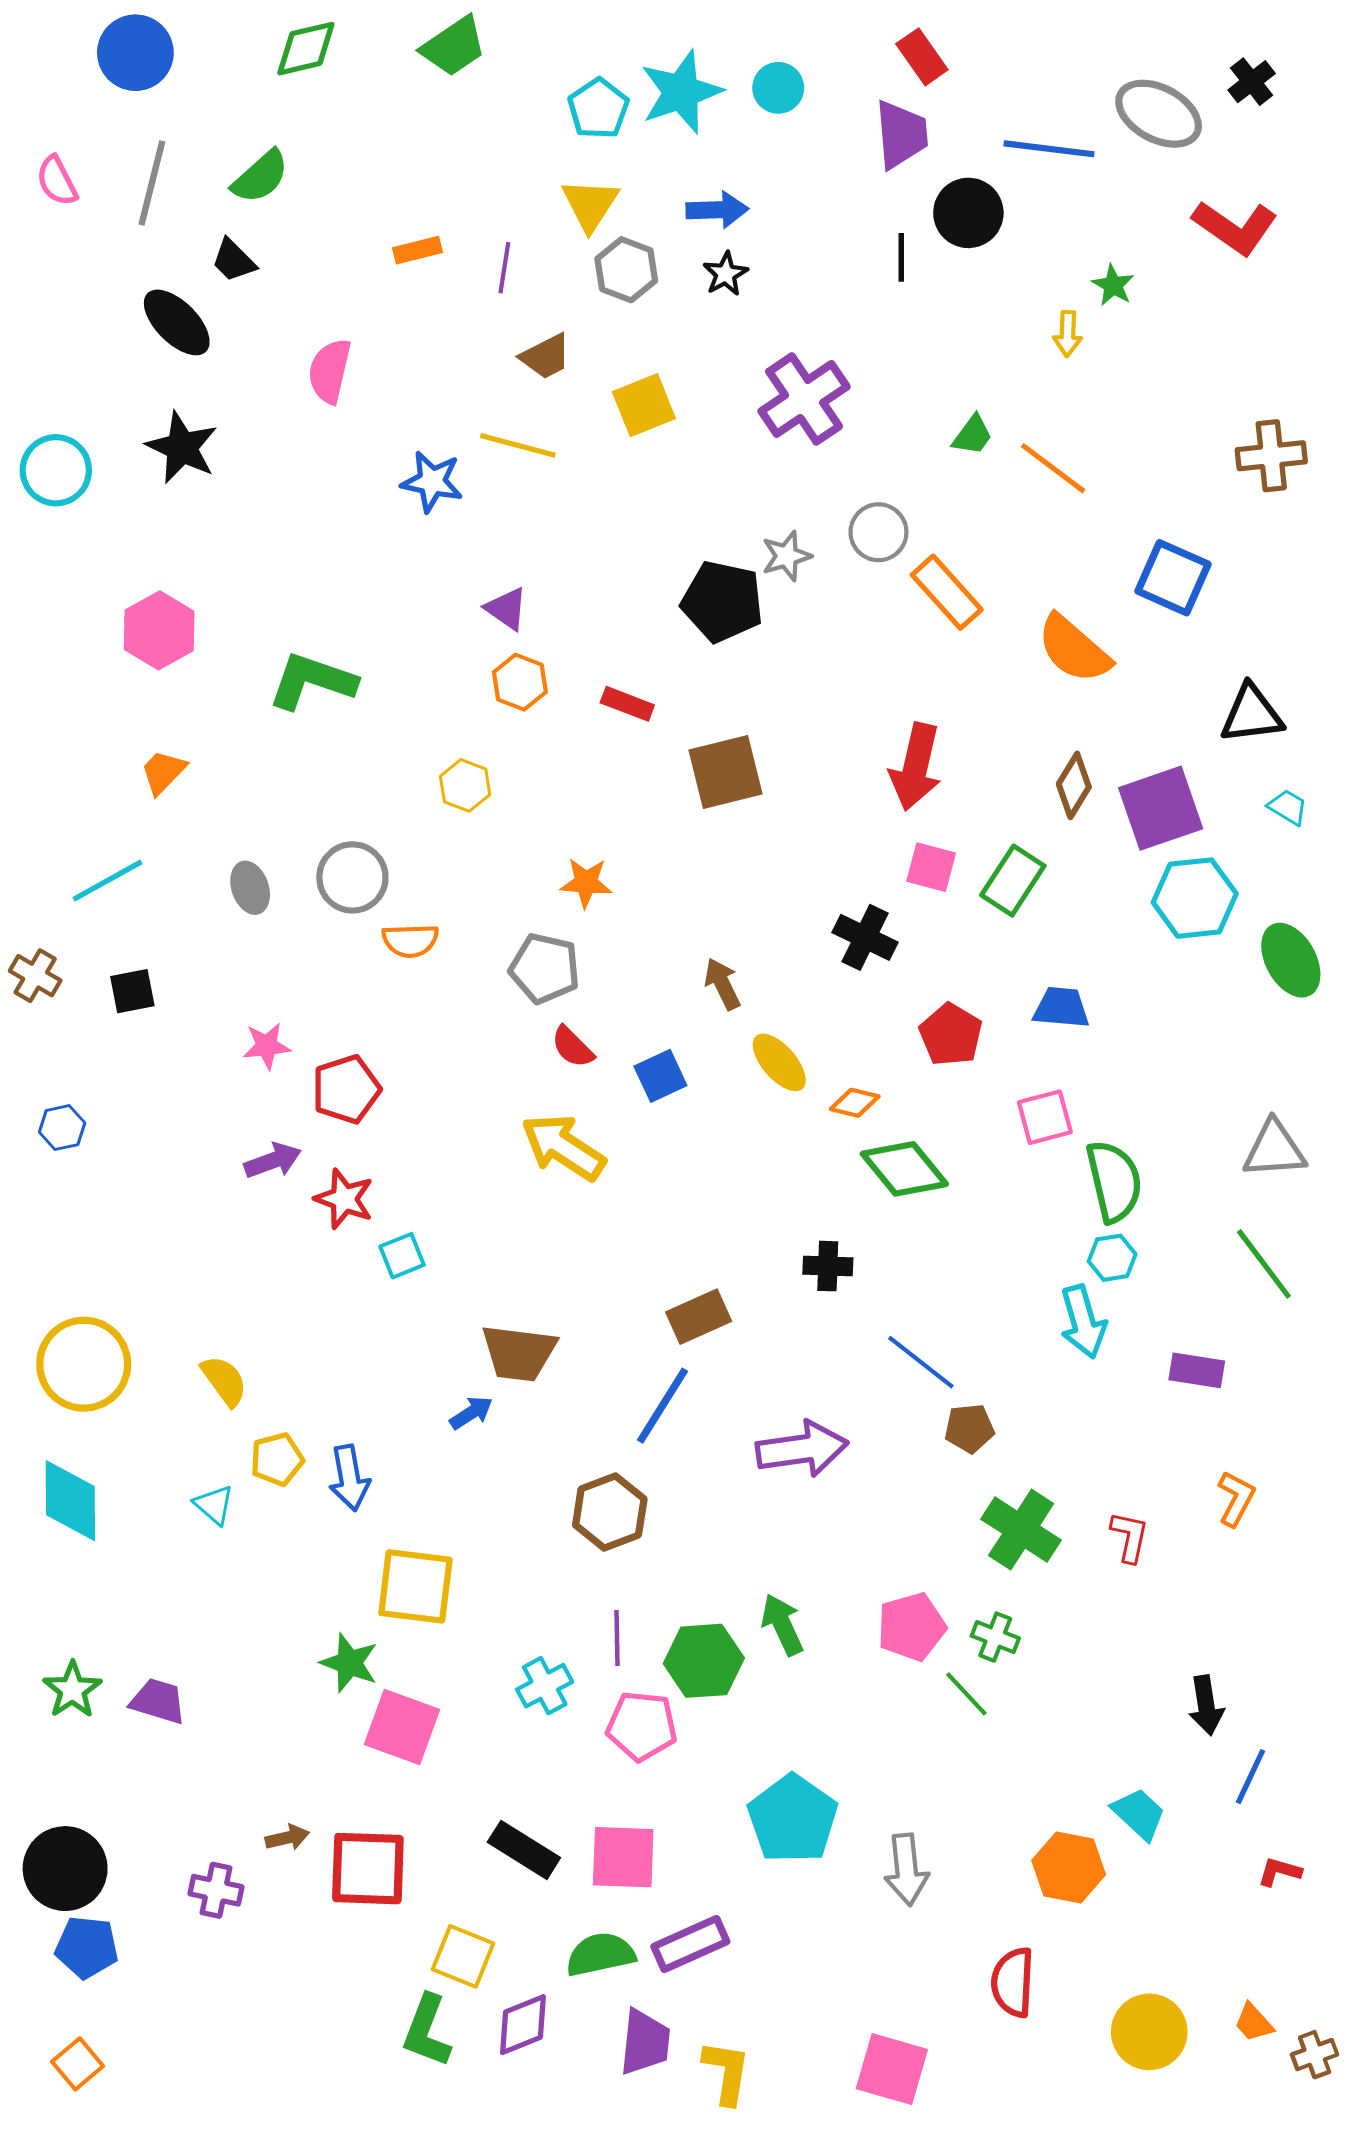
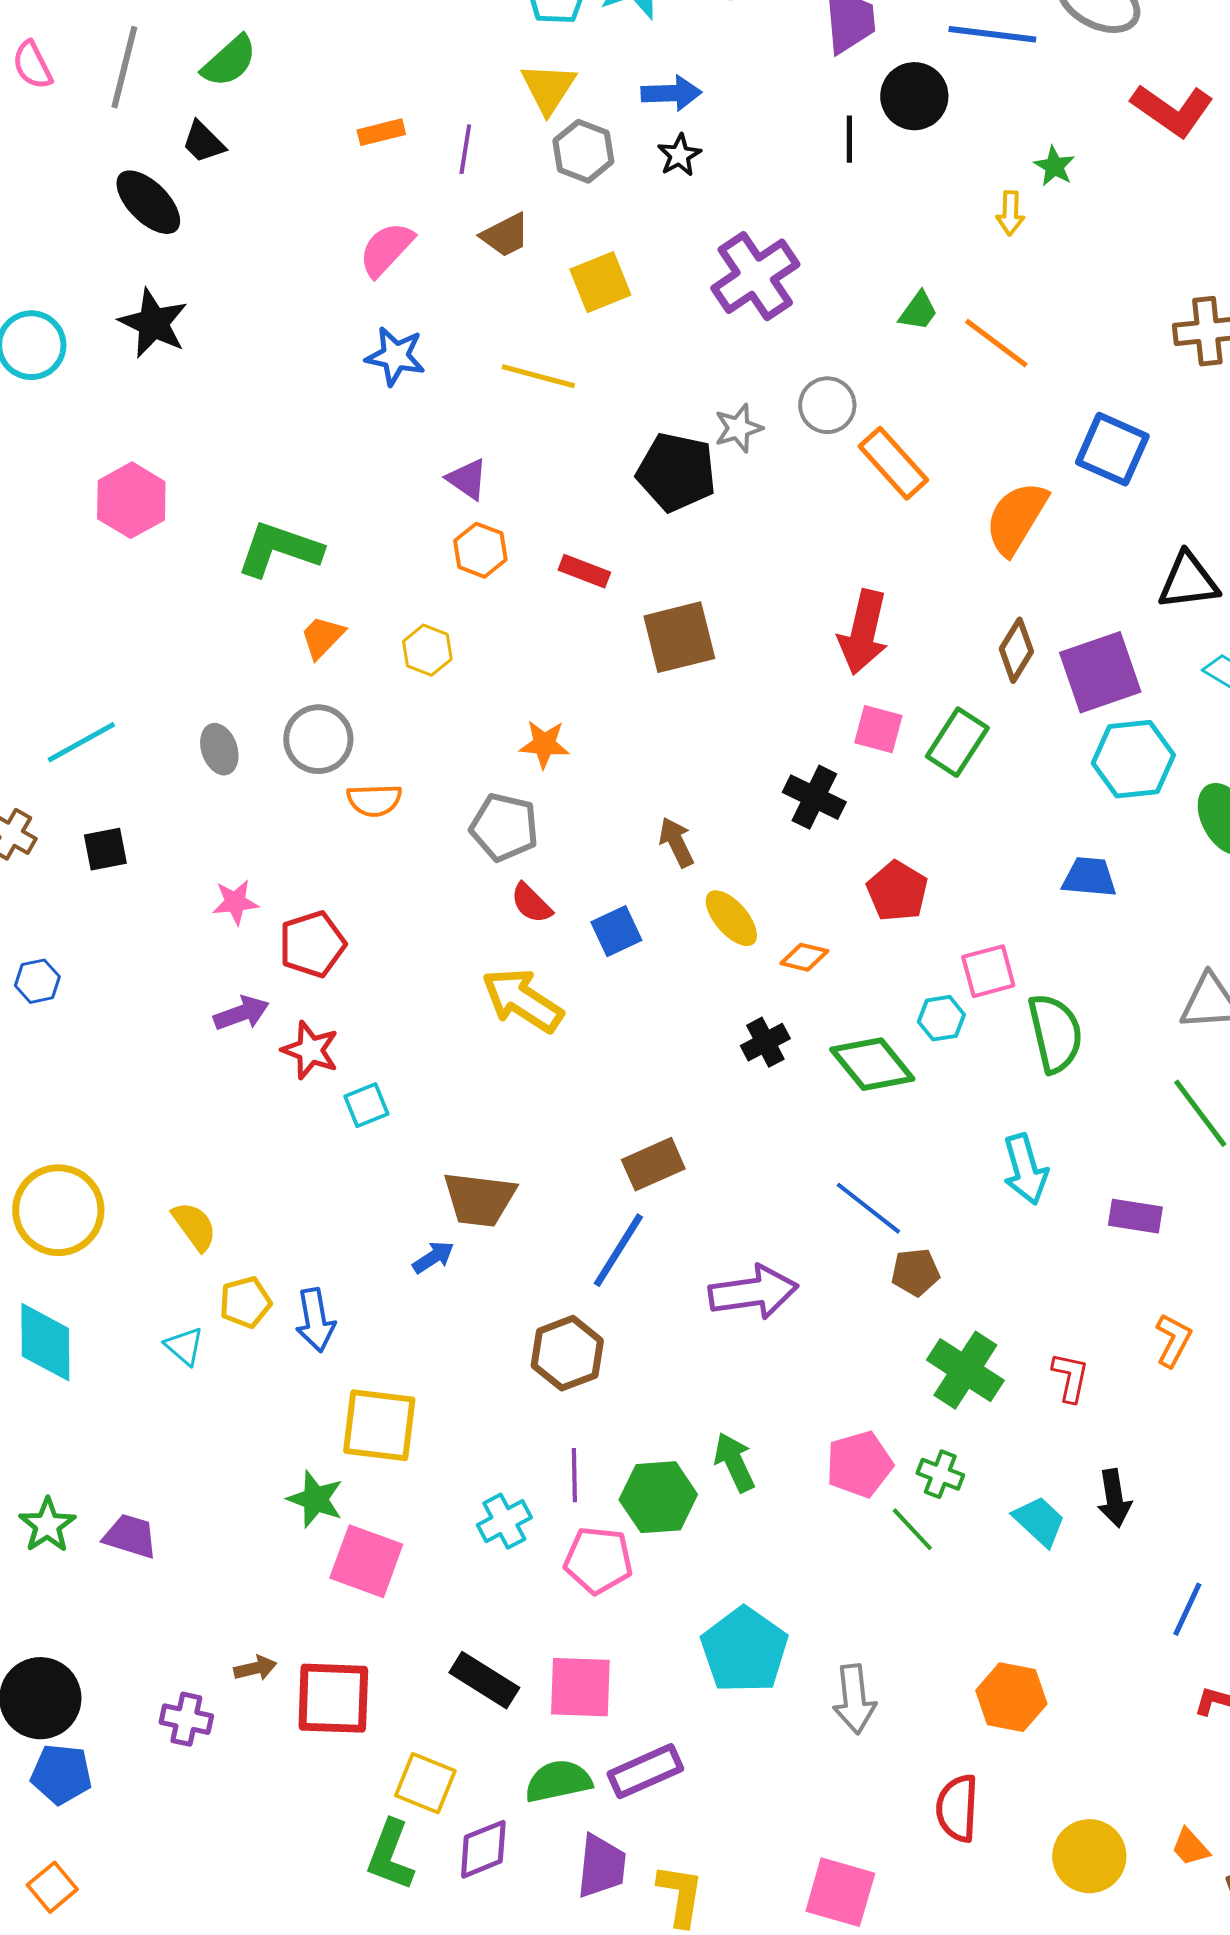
pink semicircle: (330, 371) -> (386, 249), moved, turned 30
yellow line: (518, 445) -> (538, 376), moved
orange semicircle: (1074, 649) -> (1016, 518), turned 80
orange trapezoid: (163, 772) -> (322, 637), moved
blue trapezoid: (1061, 1008) -> (1089, 877), moved
green diamond: (904, 1169) -> (872, 1064), moved
cyan hexagon: (1112, 1258) -> (941, 1018), moved
black cross: (828, 1266) -> (765, 1042), moved, turned -30
black arrow: (1206, 1705) -> (1114, 1498), moved
cyan trapezoid: (1139, 1814) -> (1039, 1521), moved

